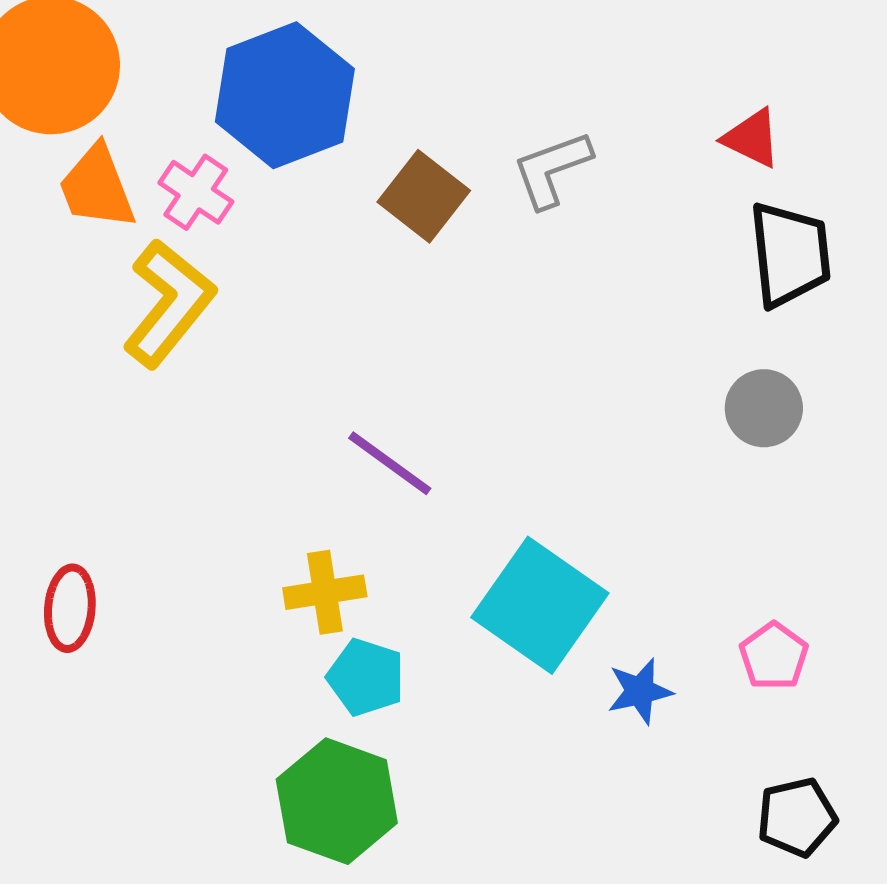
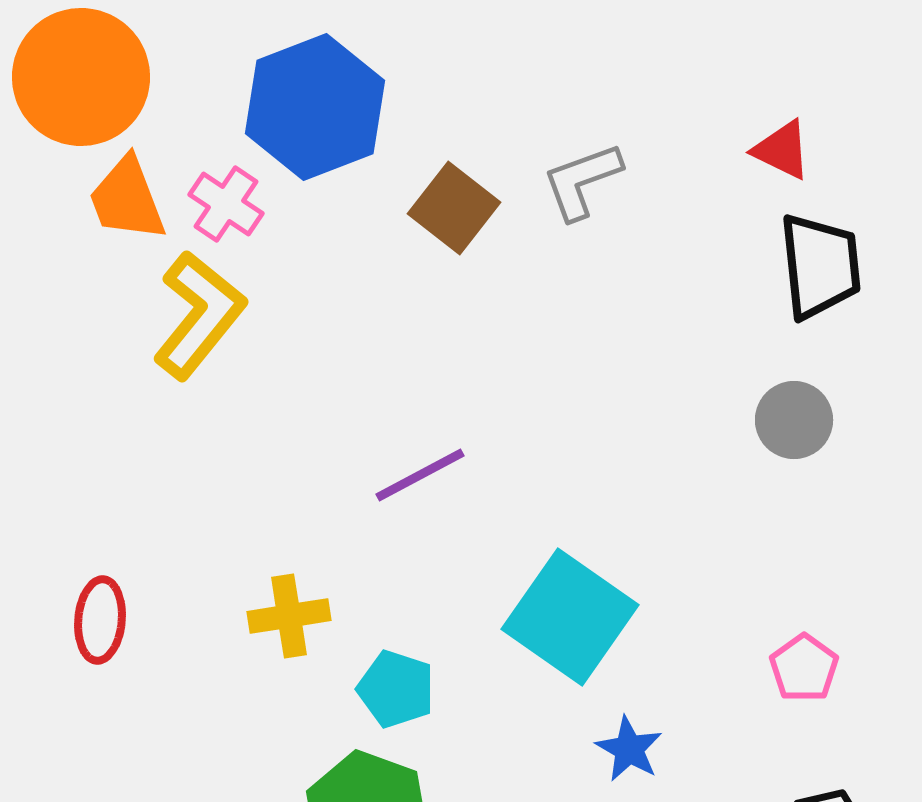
purple line: (390, 463) -> (420, 475), turned -64
yellow cross: (325, 592) -> (289, 616), moved
blue star: (640, 691) -> (629, 749), moved, turned -30

